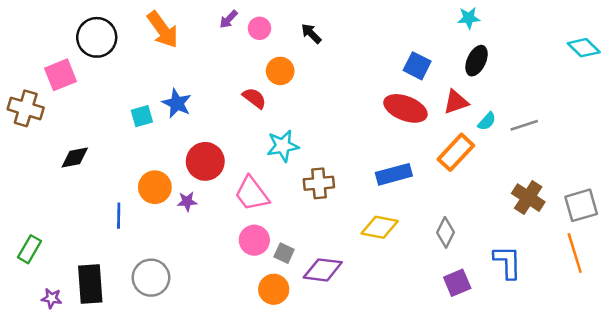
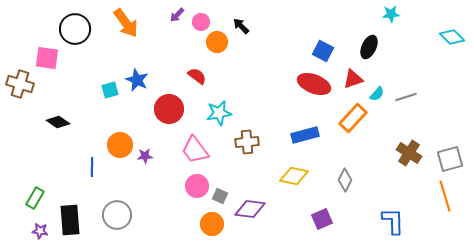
cyan star: (469, 18) -> (391, 14), moved
orange circle: (280, 71) -> (217, 42), moved
pink square: (61, 75) -> (47, 58), turned 30
black diamond: (75, 158) -> (58, 122), turned 45
red circle: (205, 161) -> (169, 109), moved
green rectangle: (30, 249) -> (35, 198), moved
blue L-shape: (508, 262) -> (393, 221), moved
purple square: (457, 283) -> (322, 219), moved

